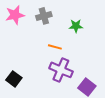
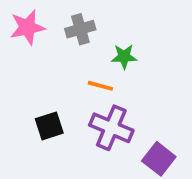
green star: (76, 26) -> (124, 57), moved
black square: (14, 79) -> (49, 126), moved, turned 35

